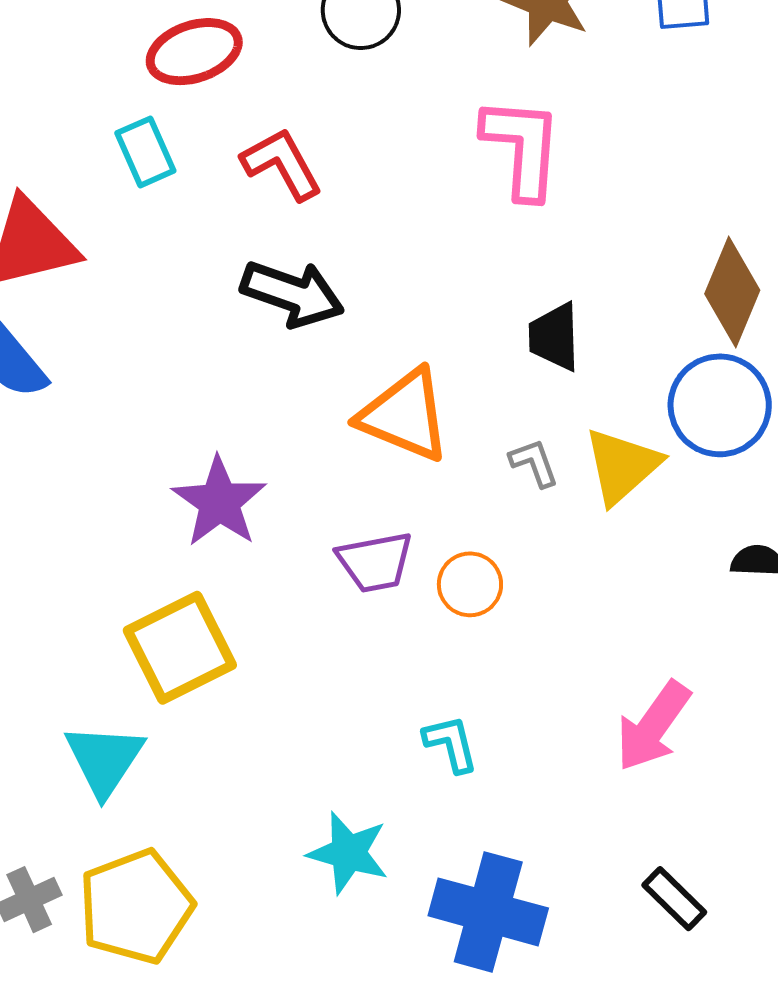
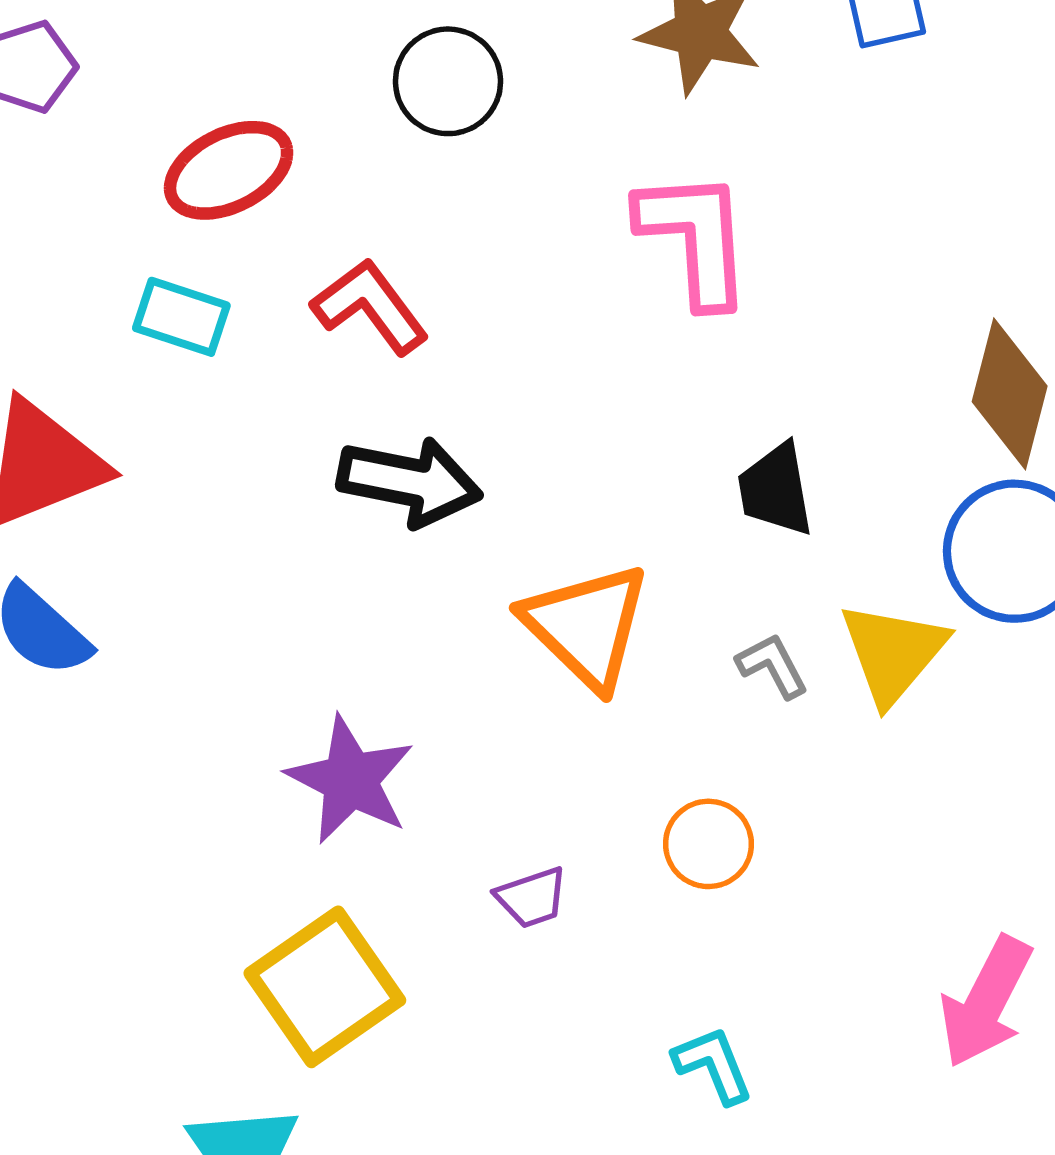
cyan rectangle: (145, 152) -> (181, 317), turned -40
orange triangle: (405, 415) -> (586, 626), turned 30
purple trapezoid: (375, 562) -> (532, 897), moved, size x0.7

